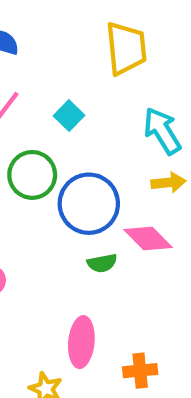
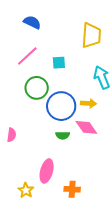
cyan square: (69, 116) -> (59, 63), turned 32
yellow arrow: (168, 183) -> (88, 103), moved

